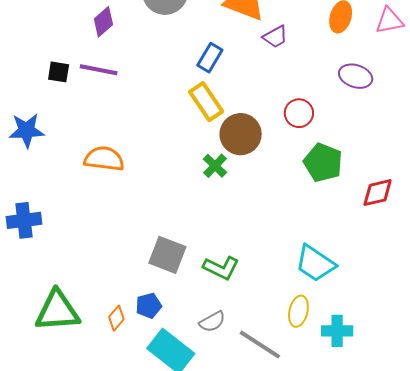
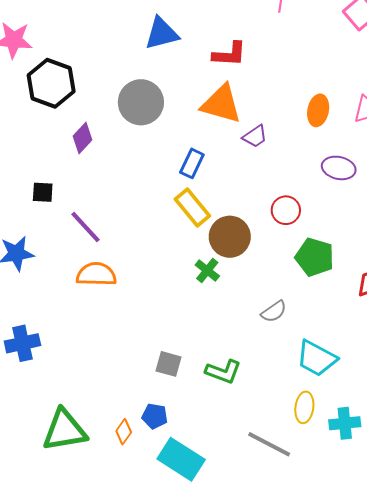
purple line: (99, 70) -> (86, 227), moved, turned 42
gray square: (167, 255) -> (169, 364), size x0.7
blue pentagon: (149, 306) -> (155, 416), turned 30
gray semicircle: (212, 322) -> (274, 311), moved

